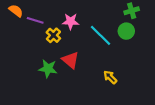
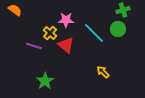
purple line: (35, 20) -> (34, 46), moved
red triangle: (71, 60) -> (66, 45), moved
green star: (48, 69) -> (45, 81), moved, turned 30

